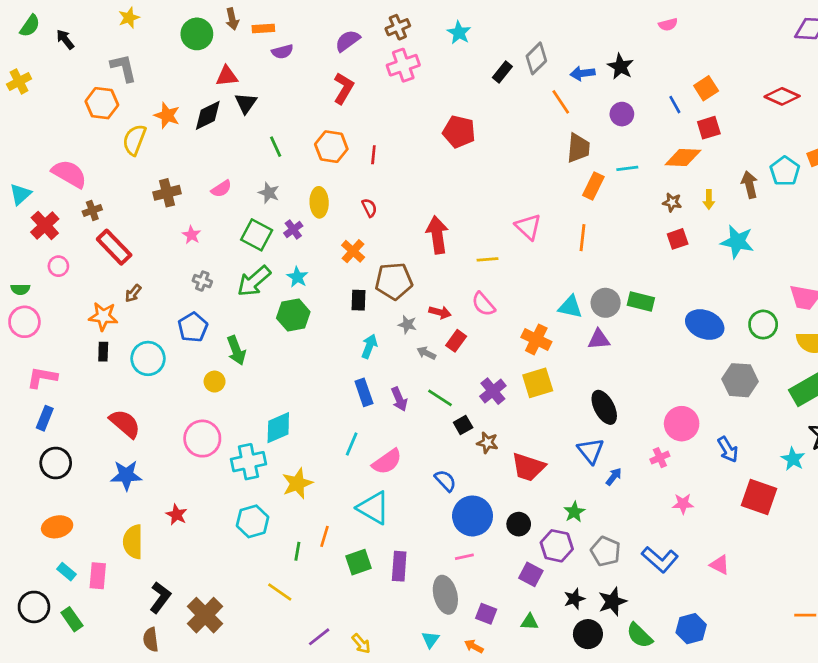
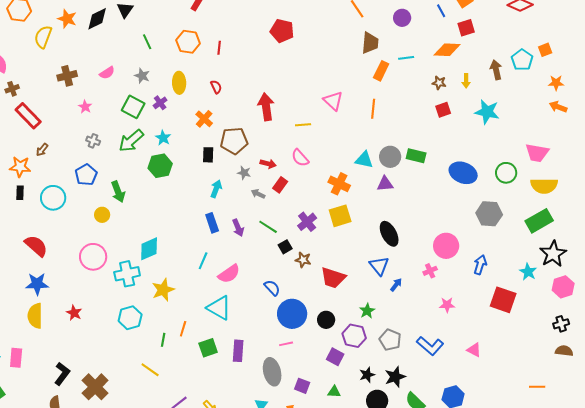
blue arrow: (728, 449) -> (480, 265), turned -132
yellow semicircle: (133, 542) -> (35, 316), moved

